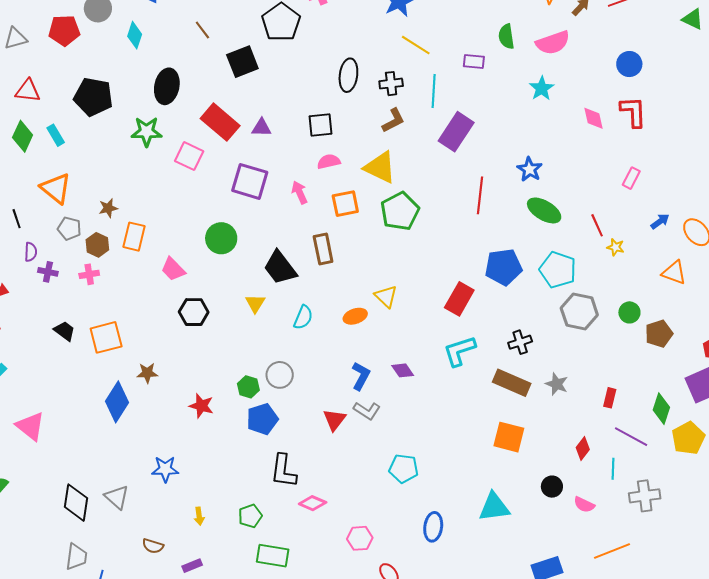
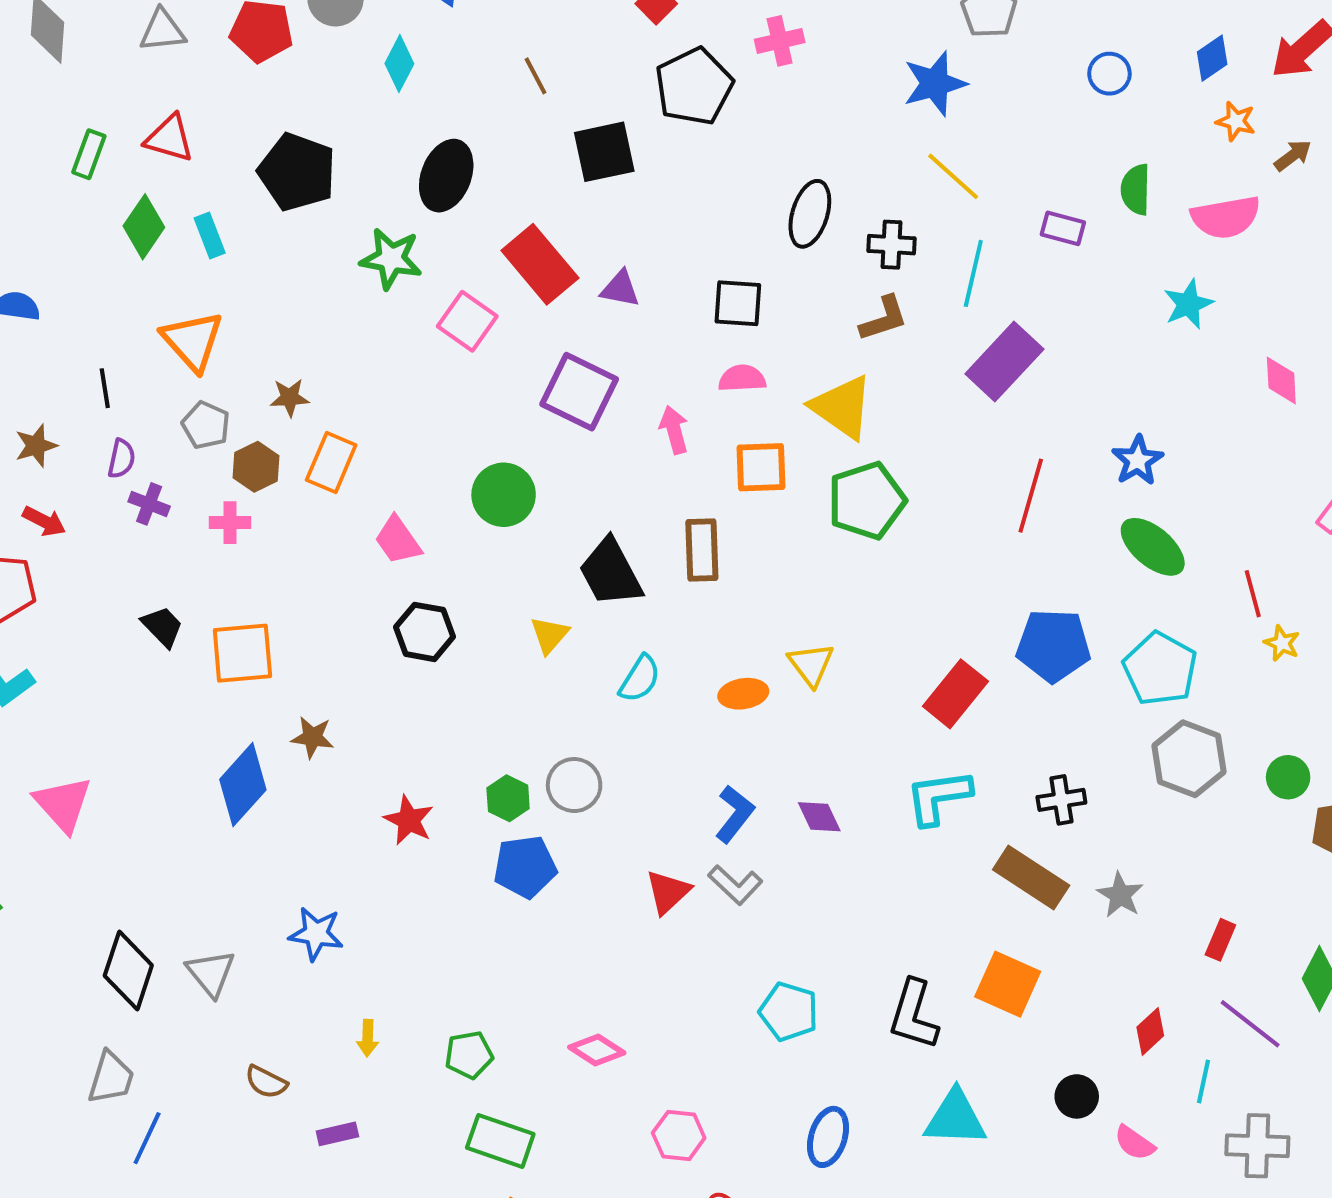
black L-shape: (284, 471) -> (914, 1015), moved

